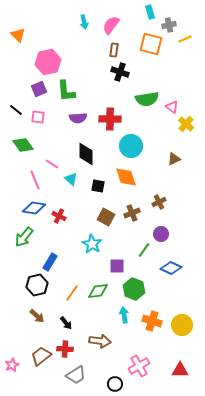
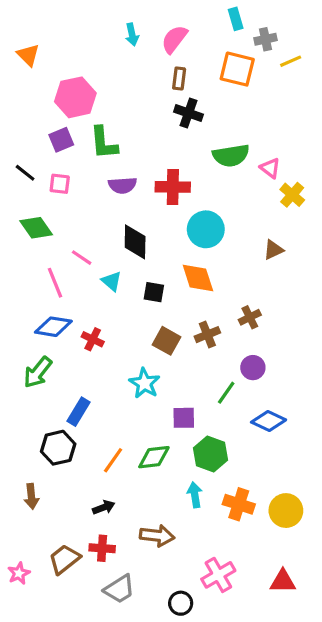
brown arrow: (37, 316) -> (31, 496), moved, turned 42
black arrow: (66, 323) -> (104, 507), turned -72

